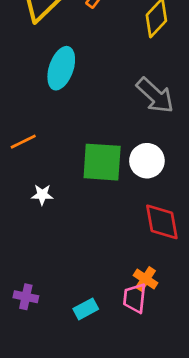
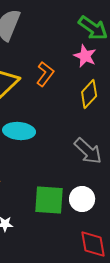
cyan ellipse: (61, 68) -> (19, 131), turned 76

